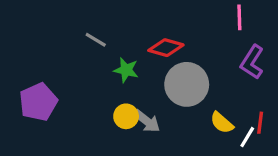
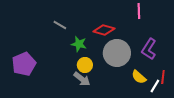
pink line: (239, 17) -> (139, 11), moved
purple L-shape: (252, 62) -> (149, 49), moved
yellow circle: (126, 116) -> (85, 65), moved
gray arrow: (147, 121) -> (82, 79), moved

